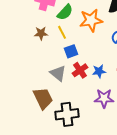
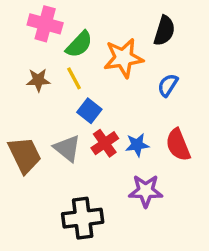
blue square: (71, 51) -> (89, 111), turned -32
brown trapezoid: (43, 98) -> (25, 155), moved

